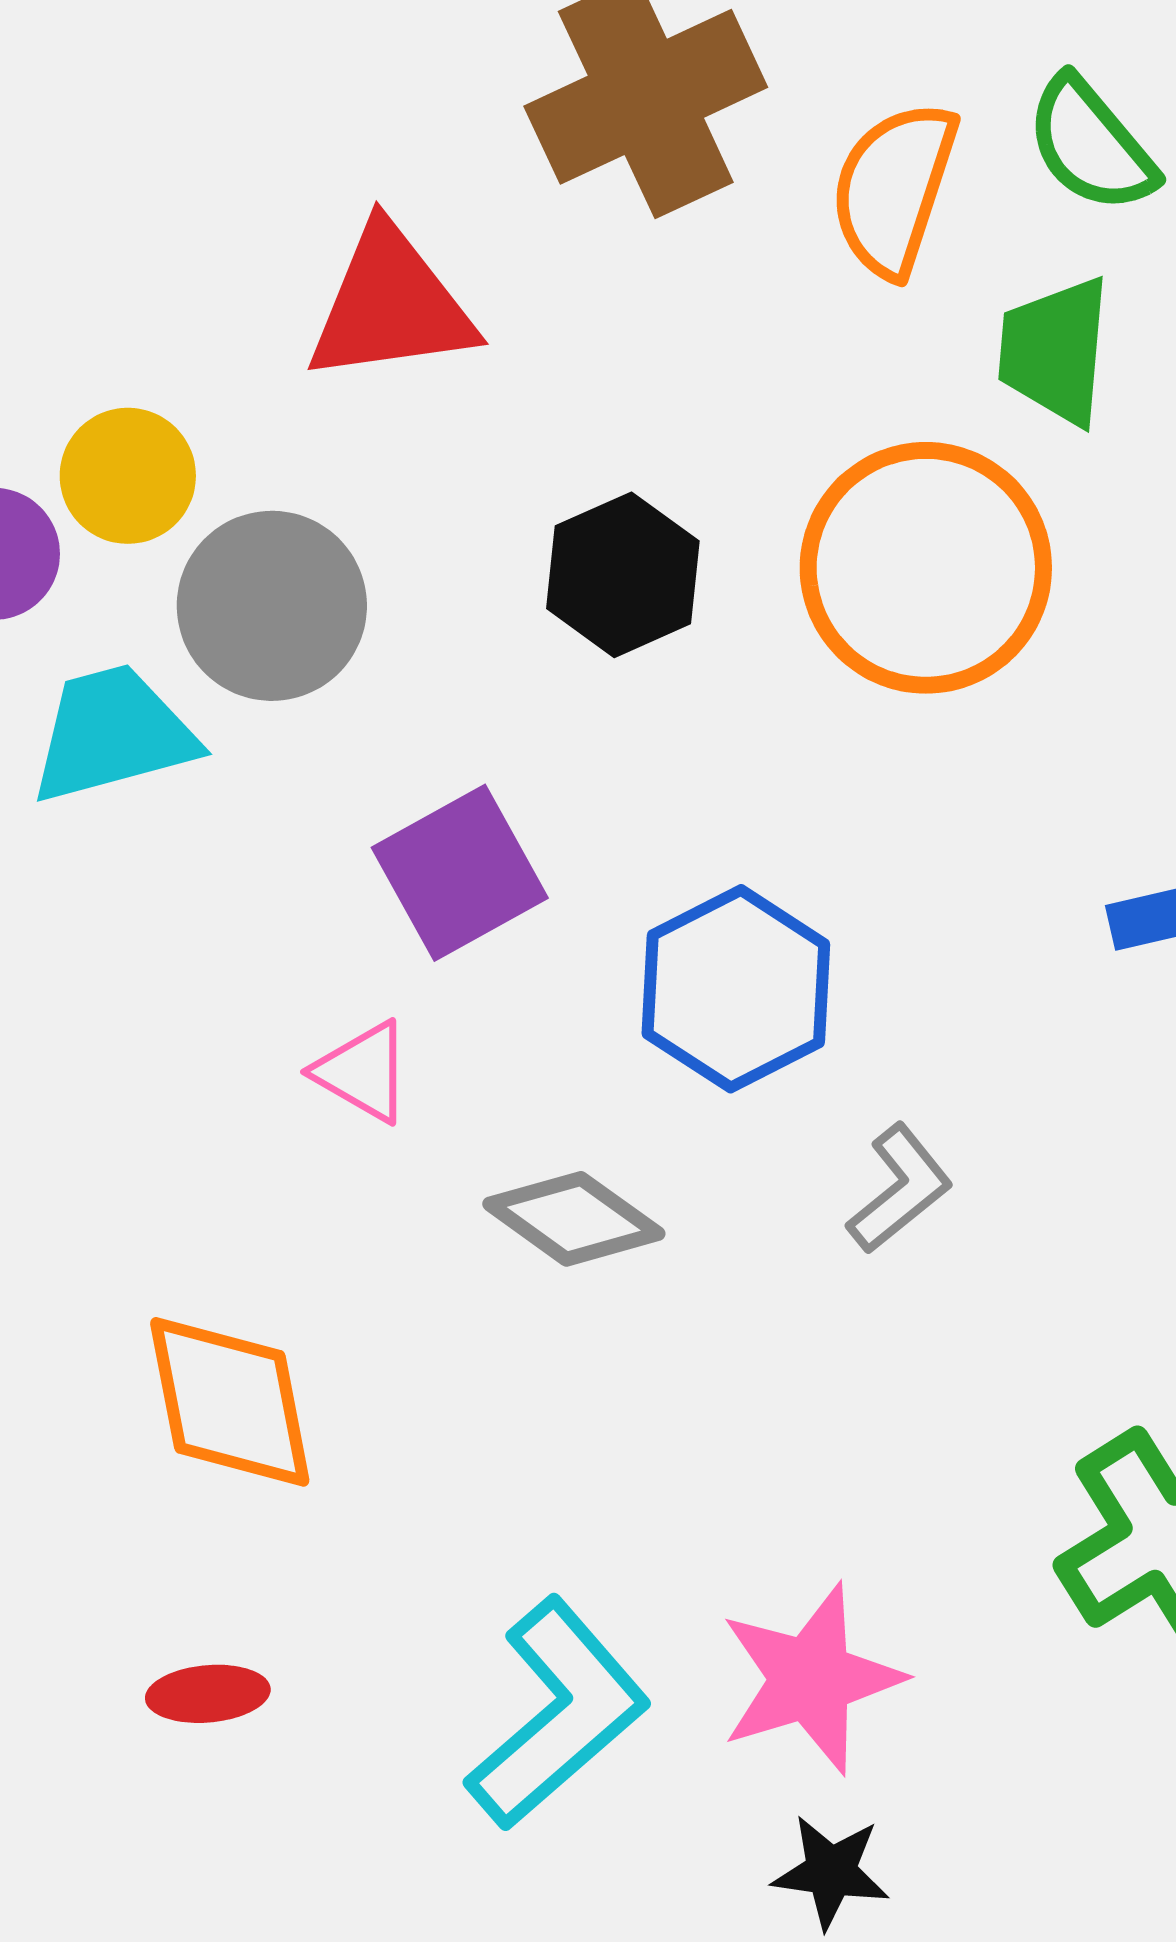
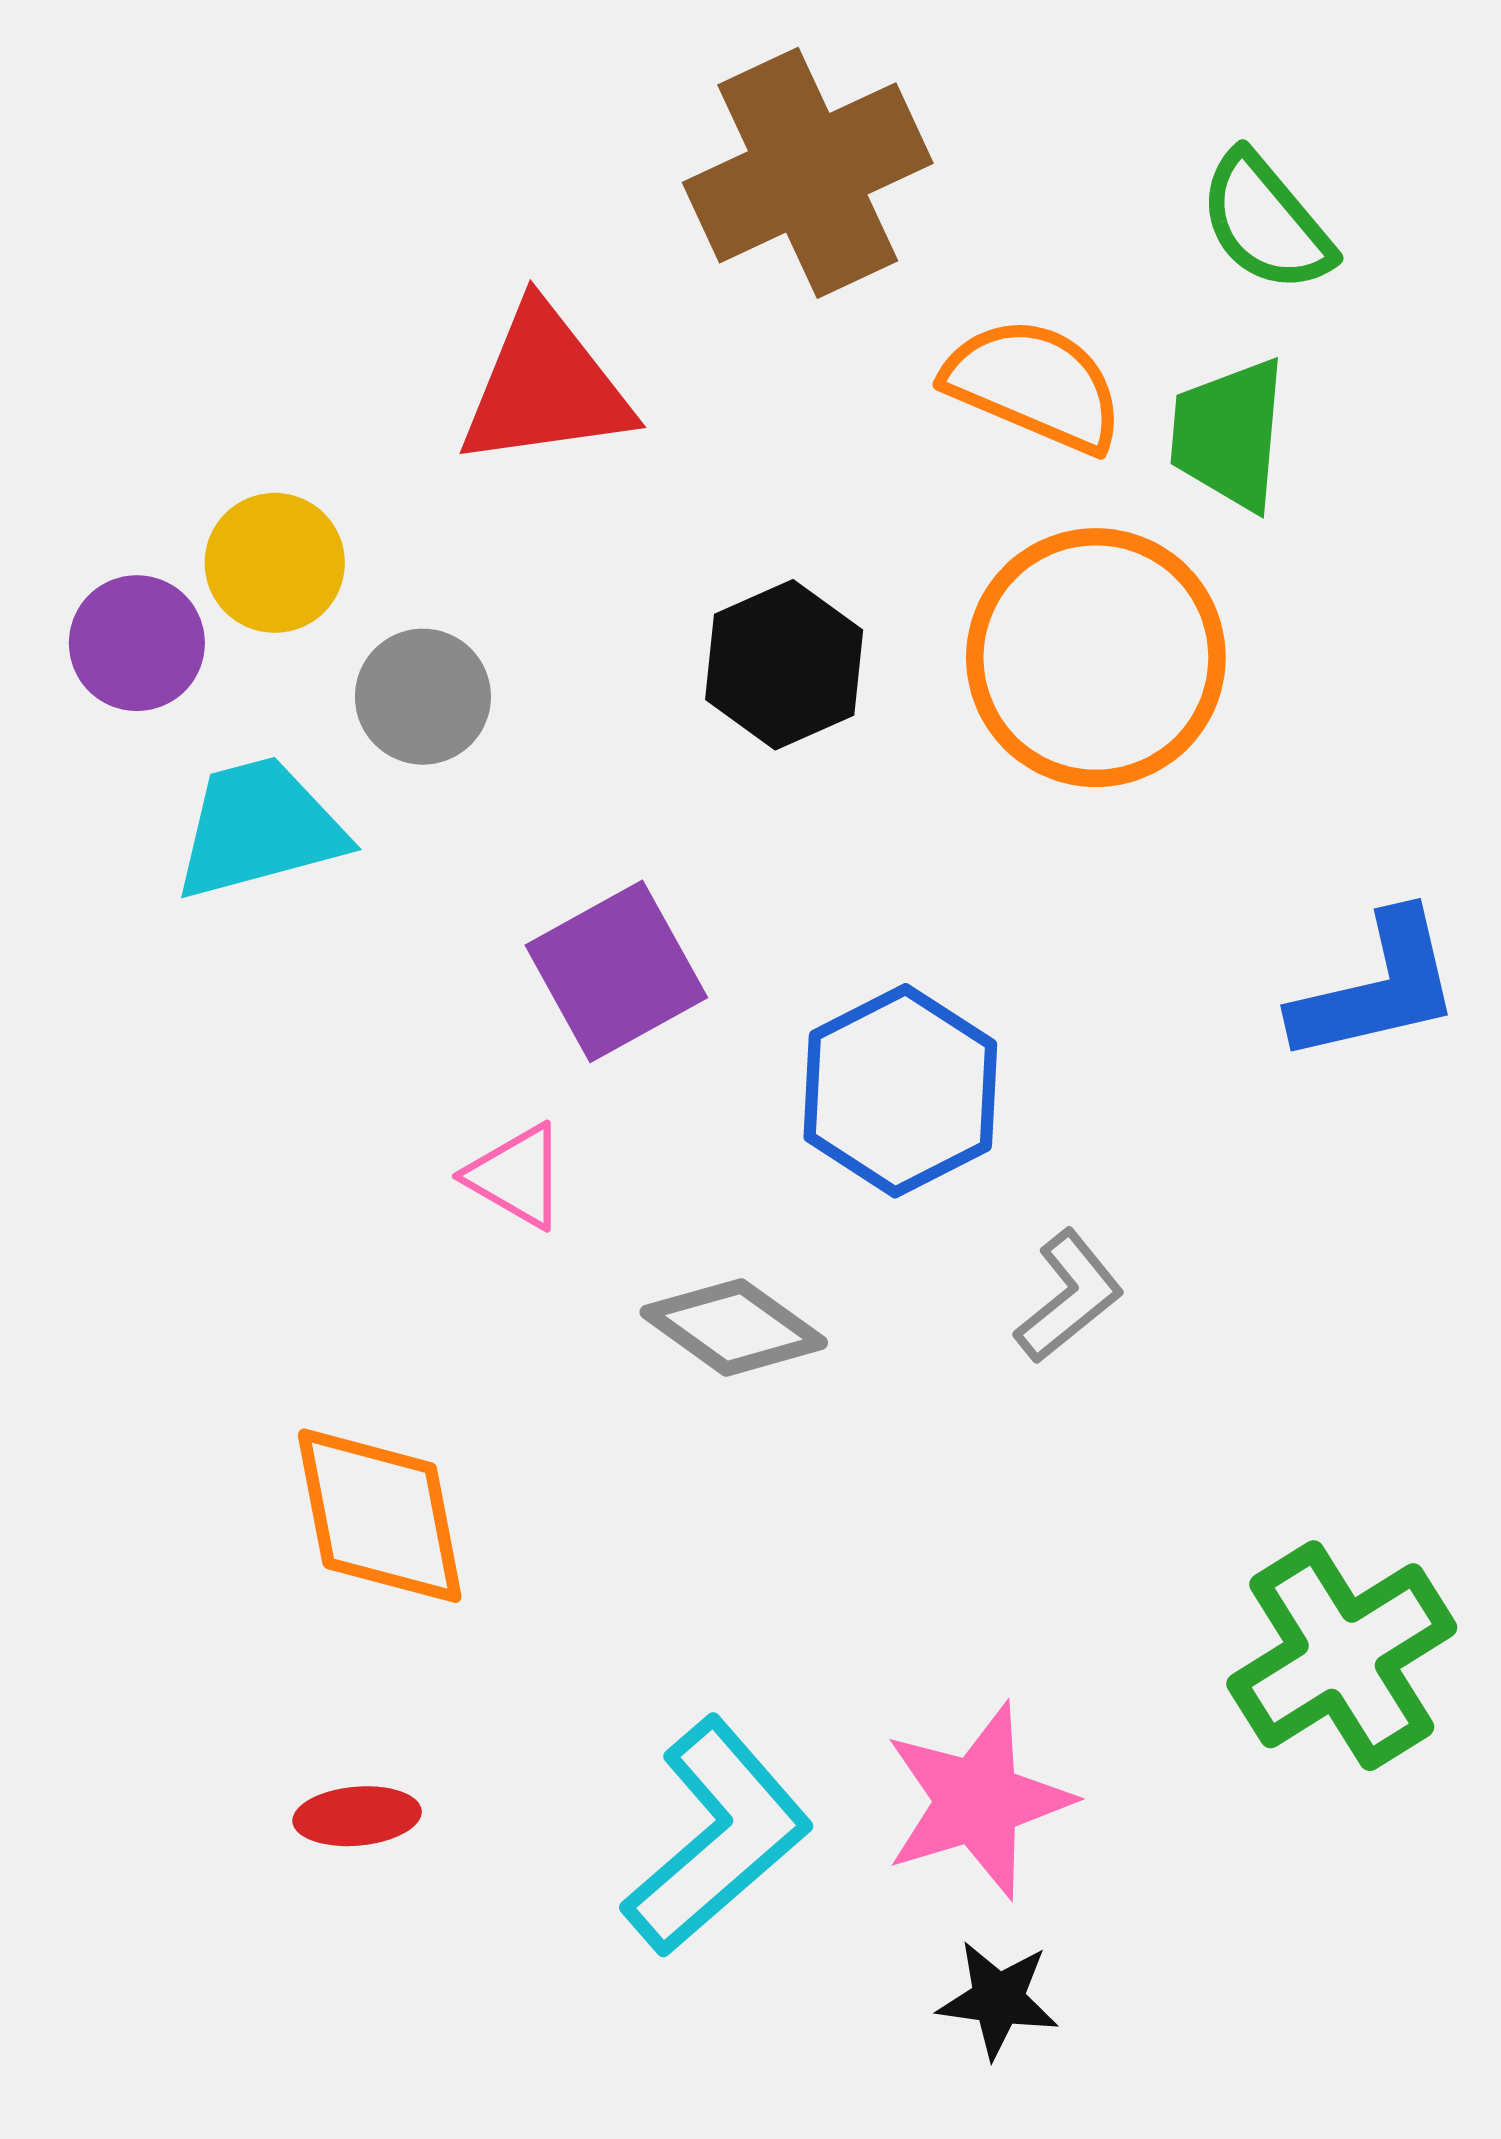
orange semicircle: (894, 189) -> (1034, 385), moved, turned 95
gray circle: (272, 606) -> (423, 697), size x0.7

